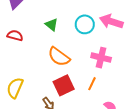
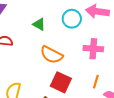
orange line: (92, 84) -> (96, 82), moved
red square: (64, 85) -> (61, 82), turned -30

